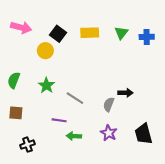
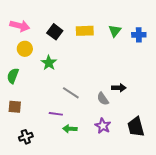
yellow circle: (45, 51) -> (25, 49), moved
green star: (46, 85) -> (49, 63), moved
gray semicircle: (109, 104) -> (103, 99), turned -56

